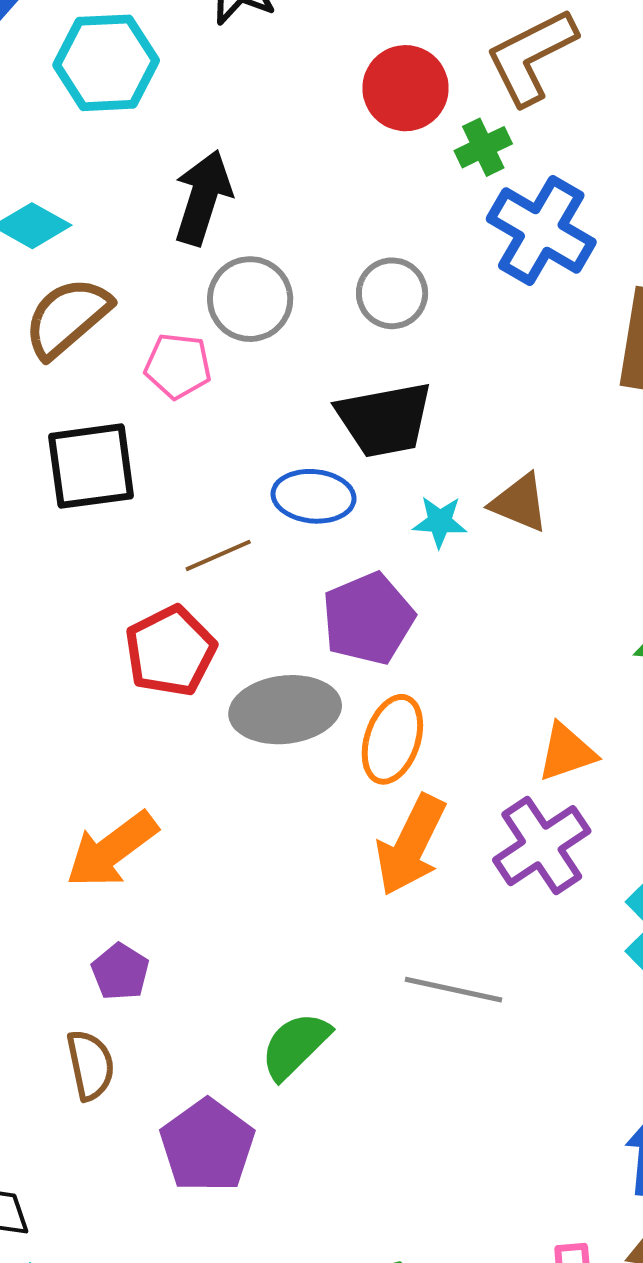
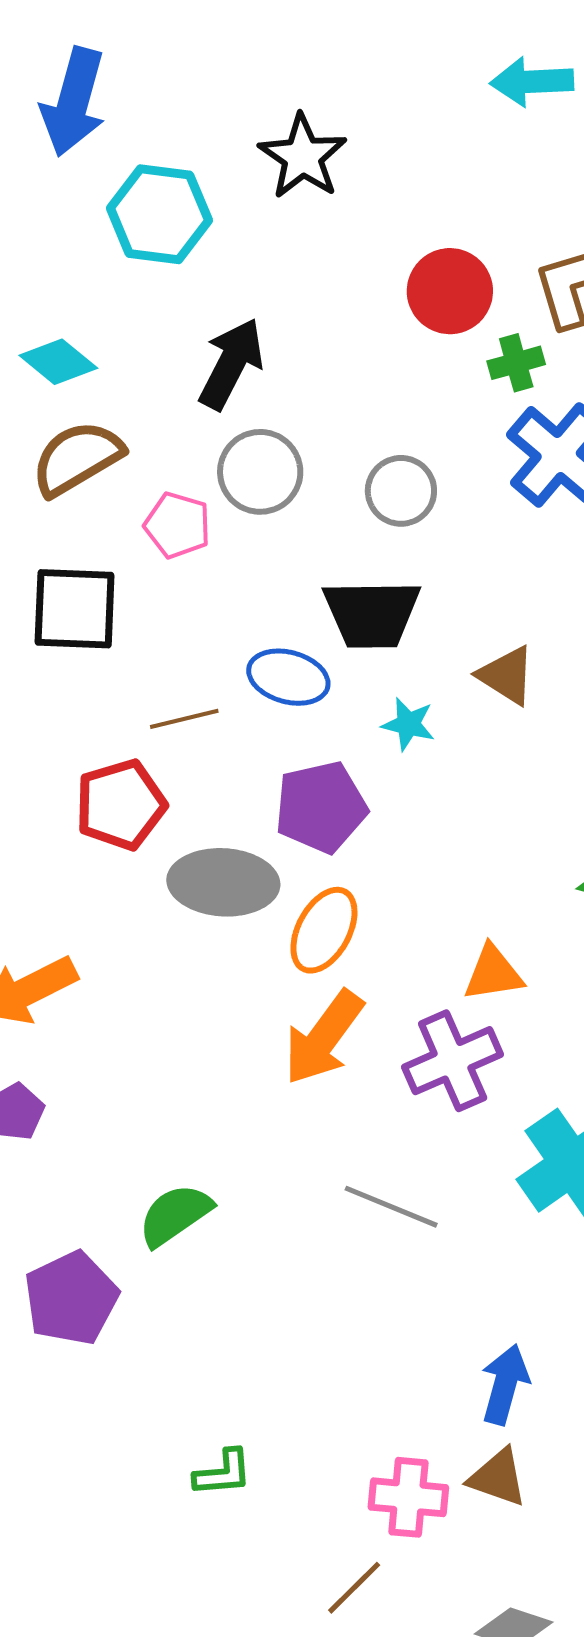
brown triangle: (520, 503) -> (507, 675), moved
gray line: (454, 990) -> (391, 1207), moved

